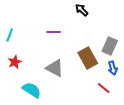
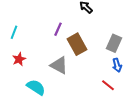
purple line: (54, 32) -> (58, 29), turned -64
brown rectangle: (88, 58) -> (77, 44), moved

